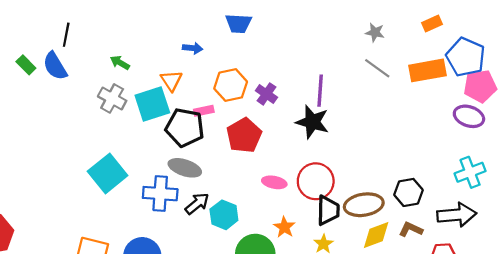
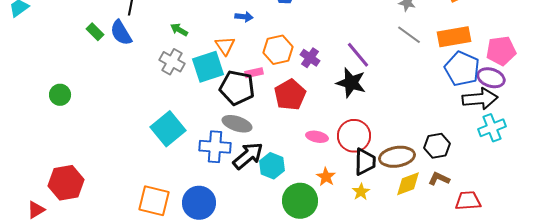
blue pentagon: (466, 57) -> (462, 69), moved
purple line: (320, 91) -> (358, 55), turned -44
black arrow: (197, 204) -> (248, 156), size x1.4
black arrow: (457, 215) -> (480, 99), moved

